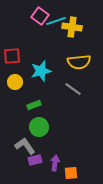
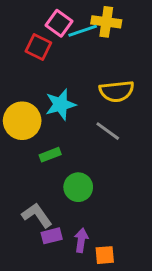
yellow cross: (72, 27) -> (106, 22), moved
red square: (12, 56) -> (38, 47), moved, turned 30
yellow circle: (15, 82) -> (22, 121), size x1.6
green circle: (39, 127) -> (78, 187), moved

